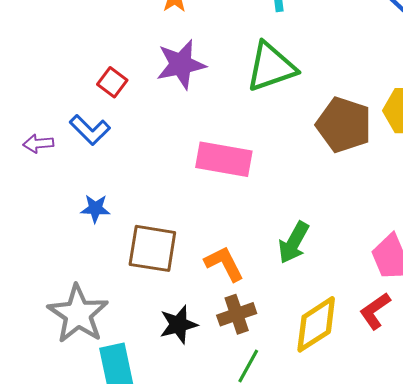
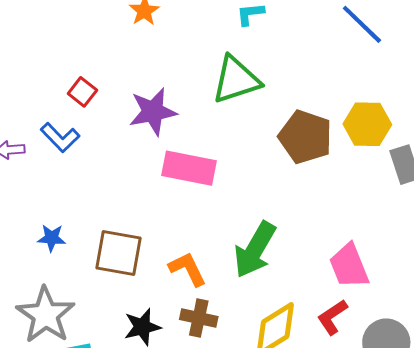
purple star: (181, 64) -> (153, 112), moved
blue star: (95, 208) -> (52, 238), moved
green arrow: (294, 243) -> (255, 250), size x1.4
brown cross: (237, 314) -> (199, 318), turned 30

